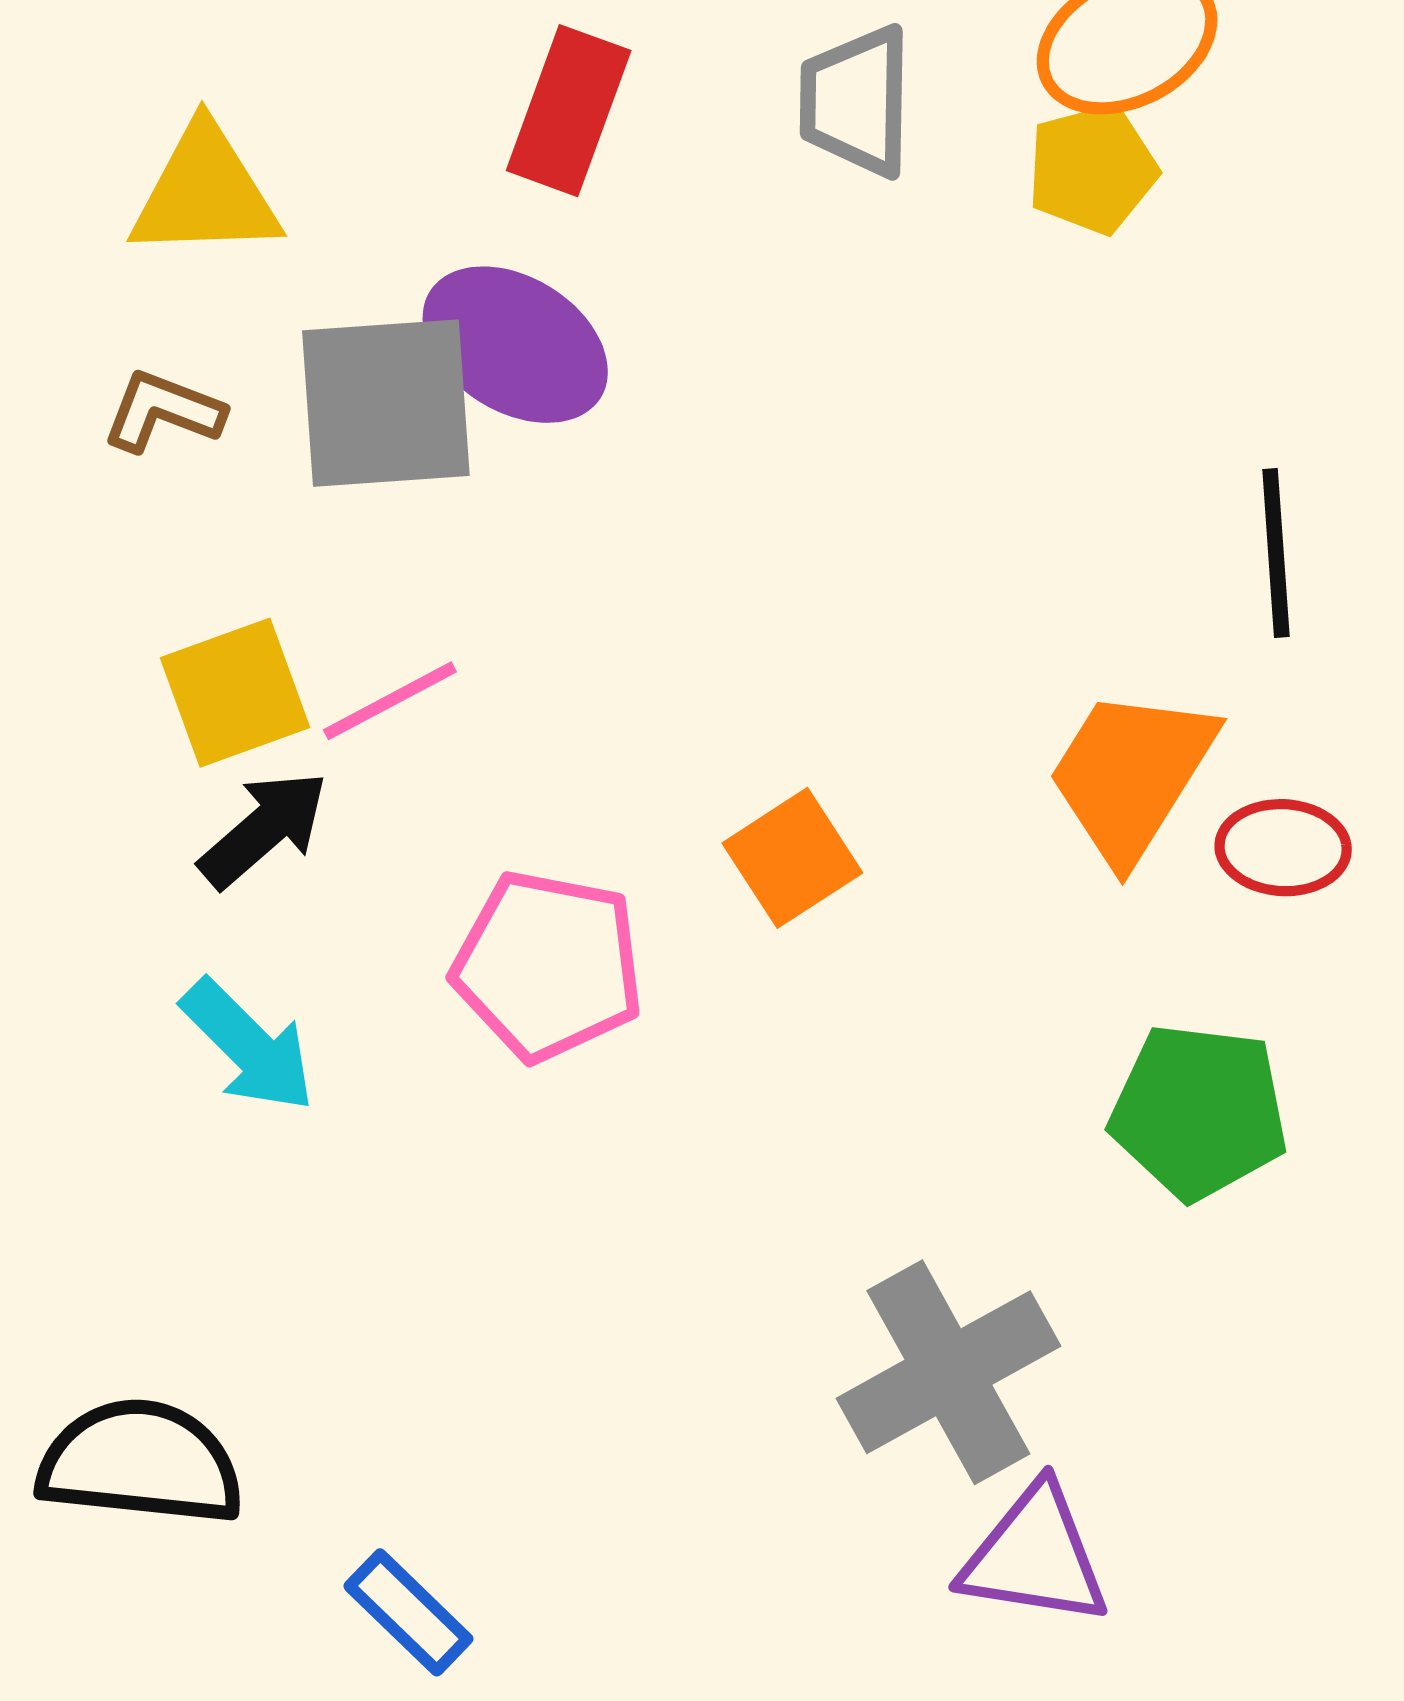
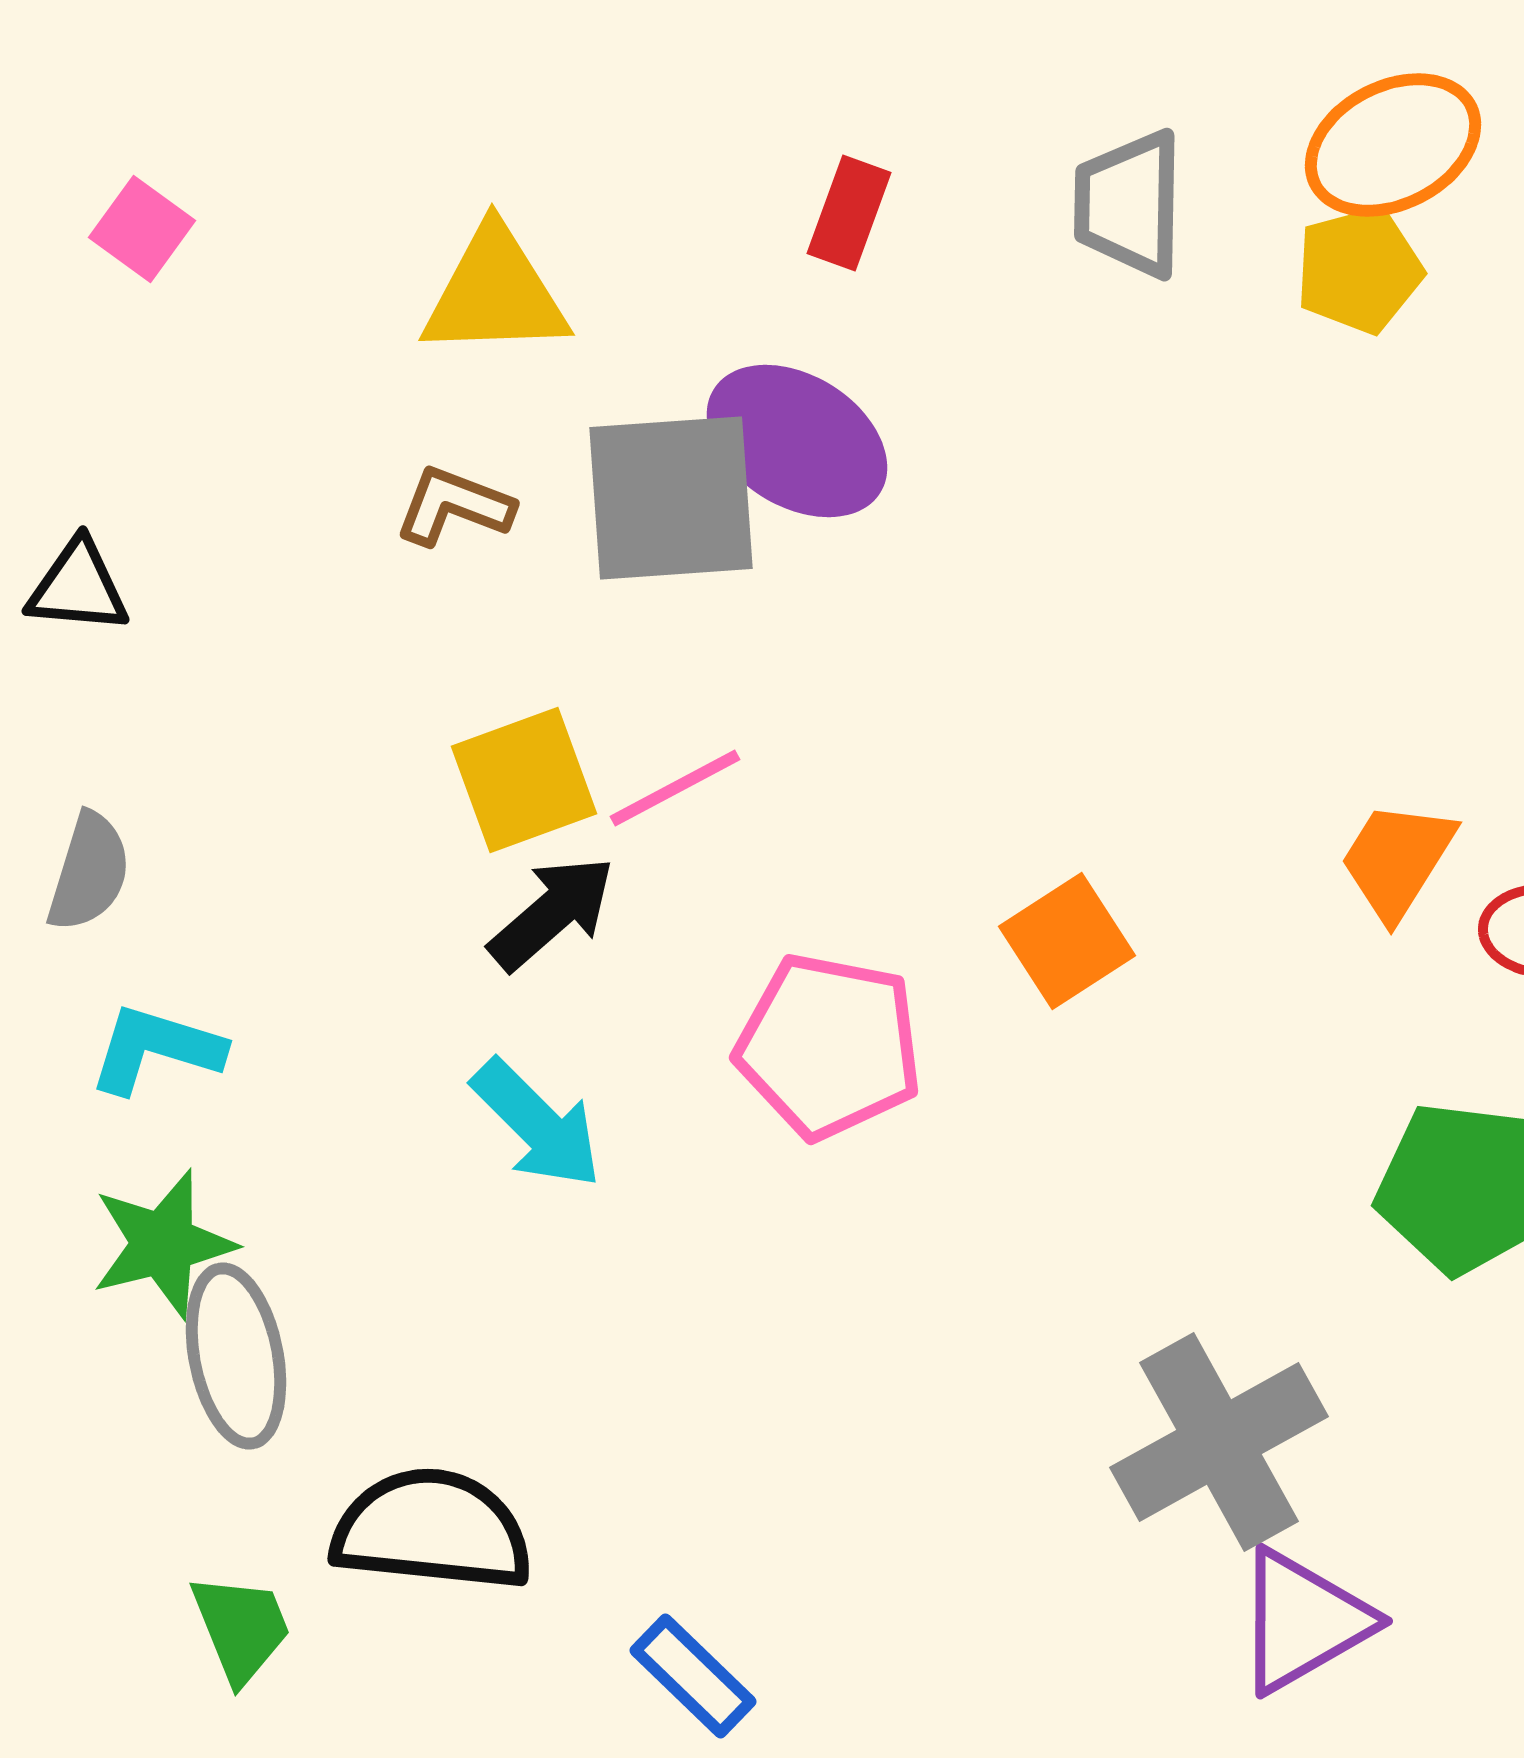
red rectangle: (569, 111) -> (849, 213), size x0.7
orange trapezoid: (1131, 775) -> (1397, 860), size x0.7
purple triangle: (1035, 1556) -> (1303, 1621), turned -39

